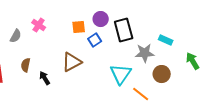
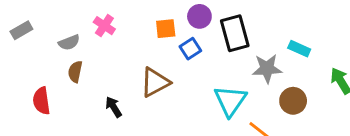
gray semicircle: (16, 36) -> (69, 42), turned 40
brown semicircle: (26, 65) -> (75, 72), moved

